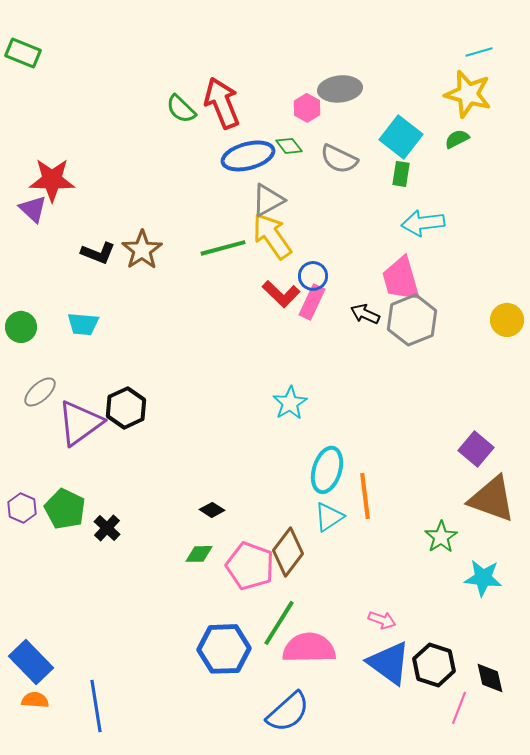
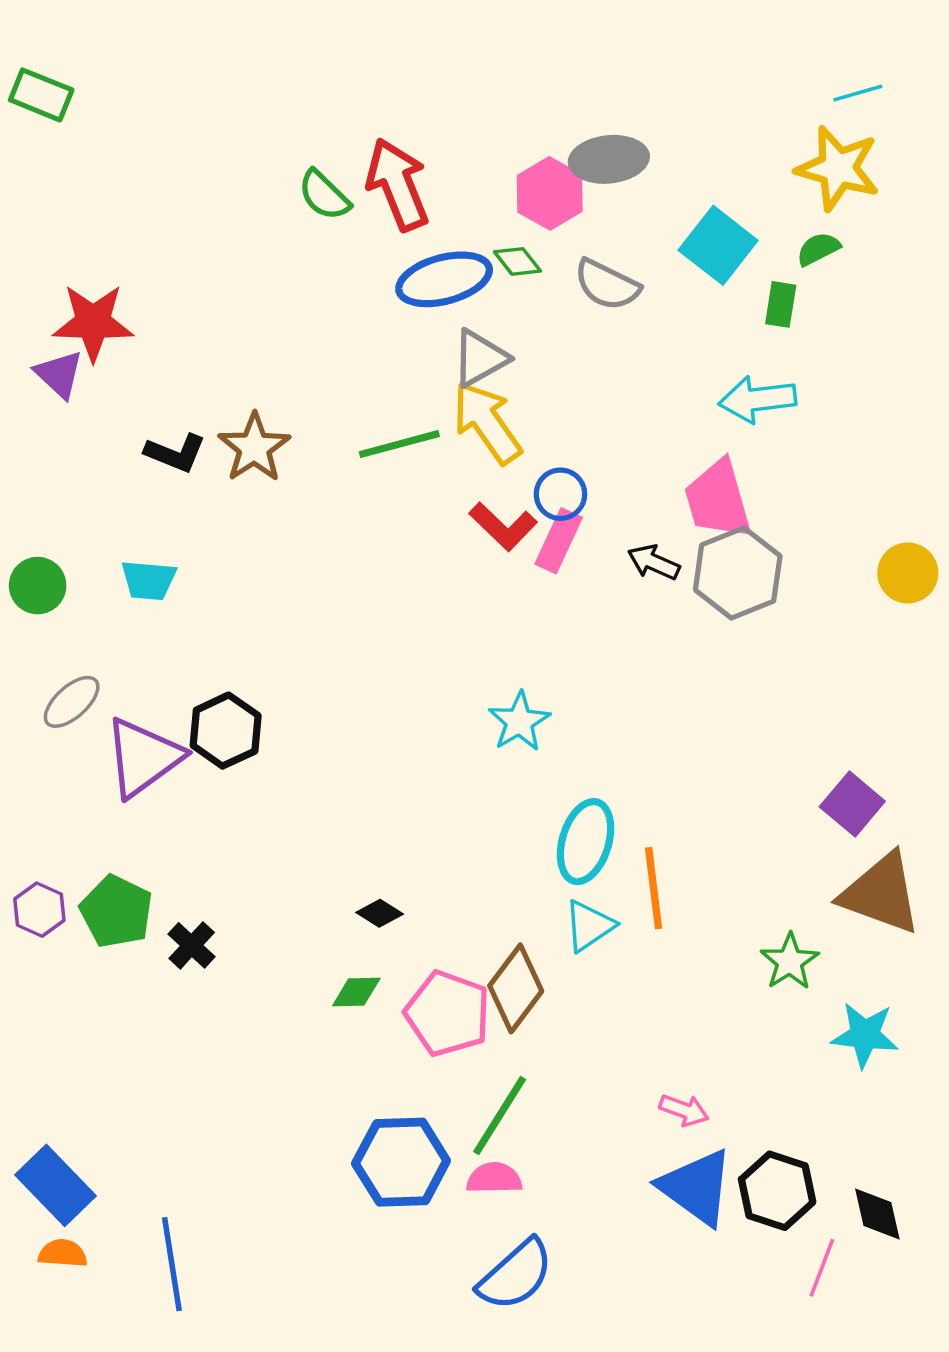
pink hexagon: (307, 108) -> (550, 193), size x1.4
green rectangle: (401, 174) -> (781, 304), moved
pink semicircle: (309, 648) -> (494, 1178), moved, size x0.6

